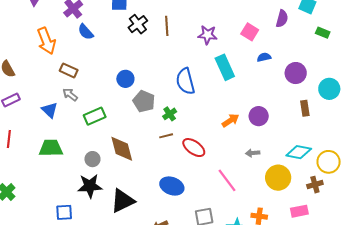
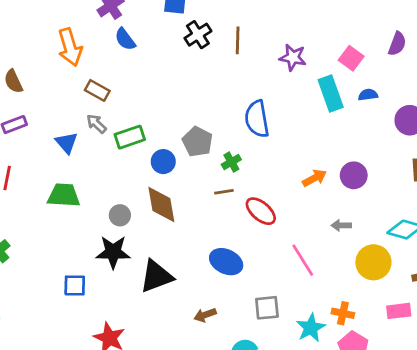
cyan rectangle: (225, 67) -> (331, 94), moved
blue circle: (125, 79) -> (163, 162), moved
green rectangle: (95, 116) -> (130, 137), moved

